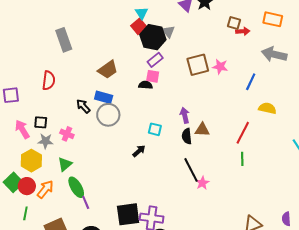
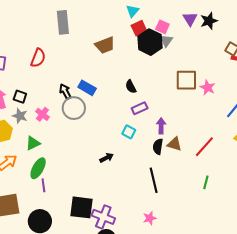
cyan triangle: (142, 13) -> (133, 11), moved
purple rectangle: (155, 60) -> (140, 108), moved
brown trapezoid: (108, 70) -> (105, 45), moved
pink square: (153, 76) -> (162, 27), moved
black semicircle: (146, 85) -> (131, 87), turned -136
gray circle: (108, 115) -> (74, 108), moved
red line: (243, 133) -> (204, 147), moved
black arrow: (139, 151) -> (107, 158), moved
pink star: (202, 183) -> (150, 218), moved
green ellipse: (76, 187) -> (38, 168), turned 45

